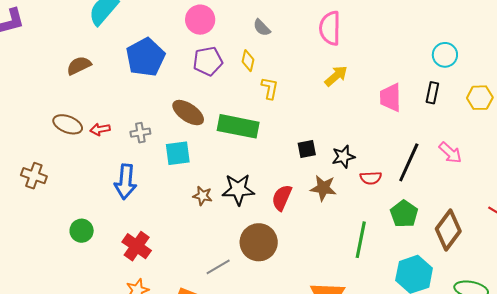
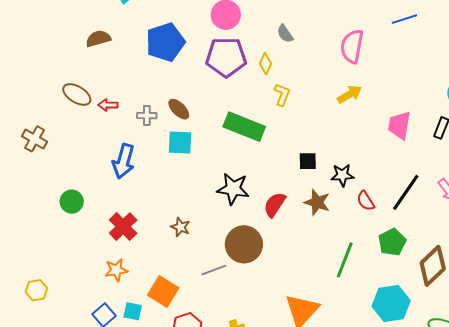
purple pentagon: (208, 61) -> (226, 57), size x1.4
brown ellipse: (188, 113) -> (179, 109), moved, size x0.7
red semicircle: (371, 178) -> (366, 201), turned 50
brown star: (203, 196) -> (180, 227), moved
gray line: (218, 267) -> (214, 270), moved

